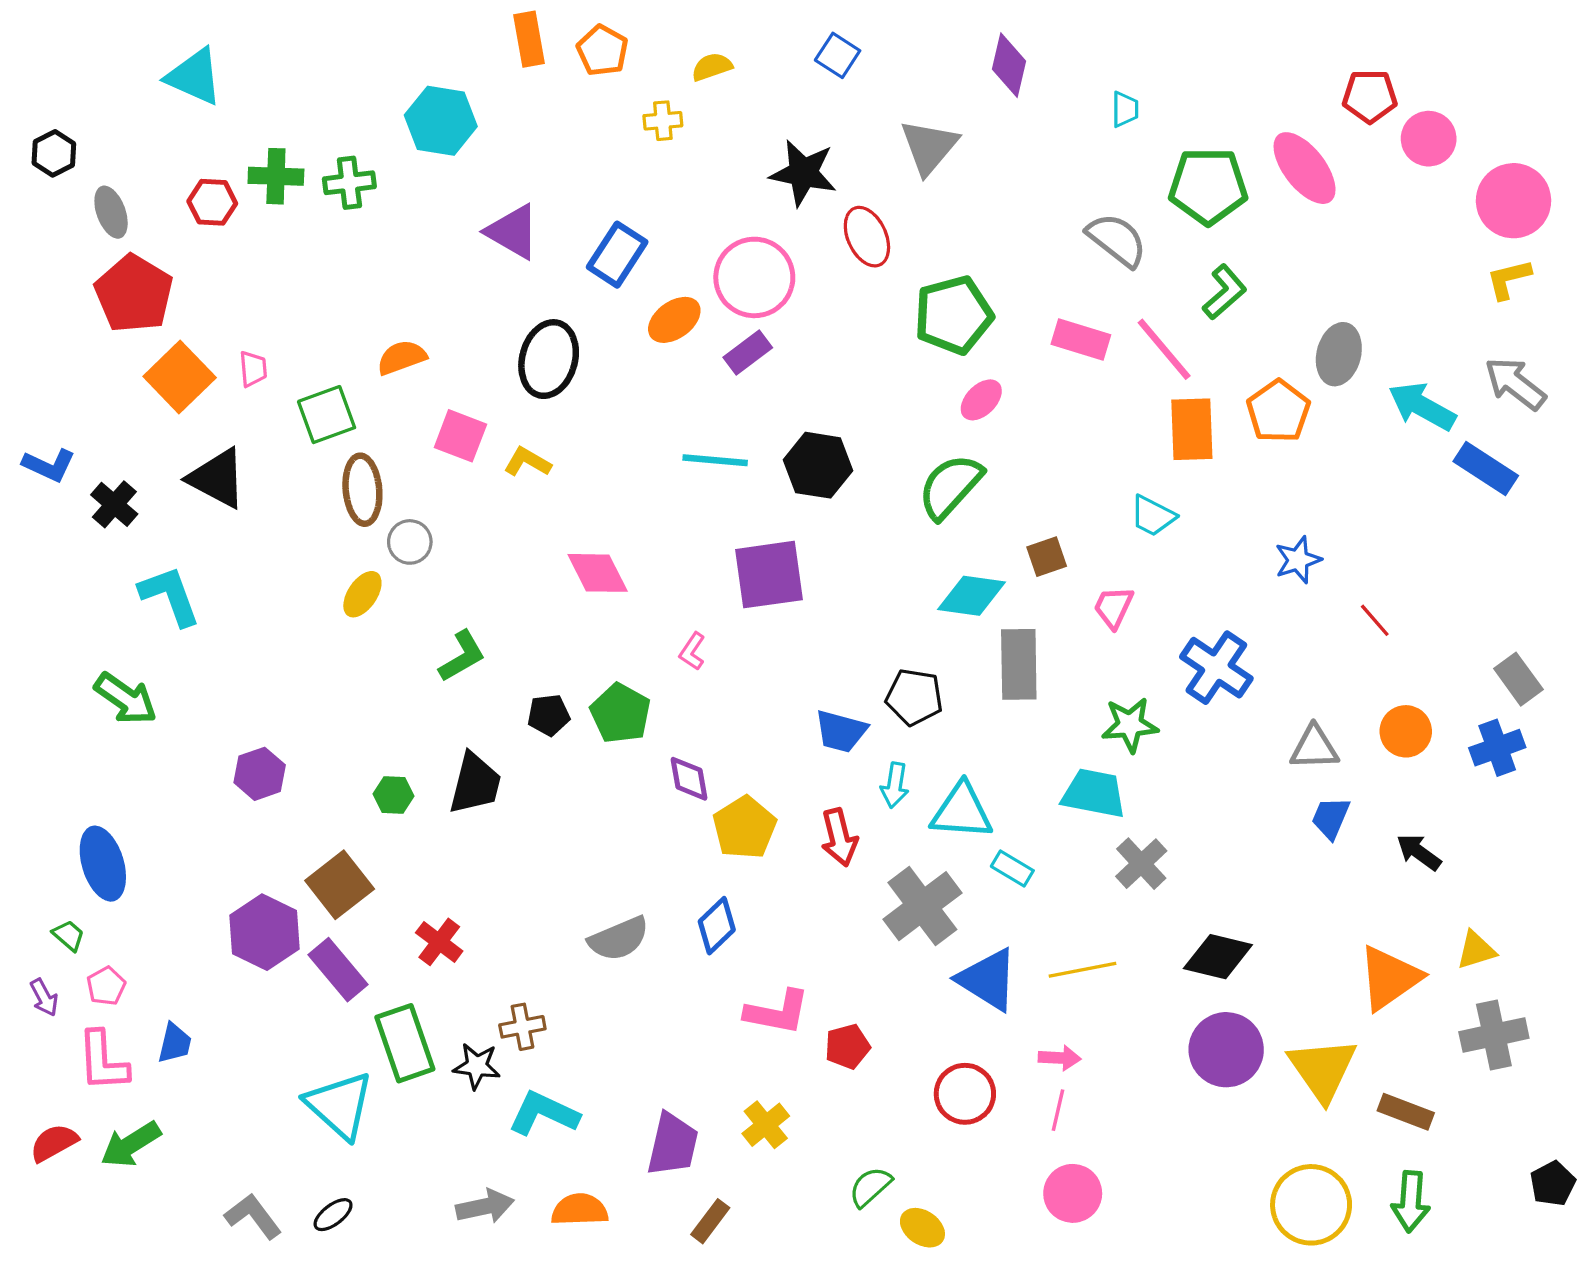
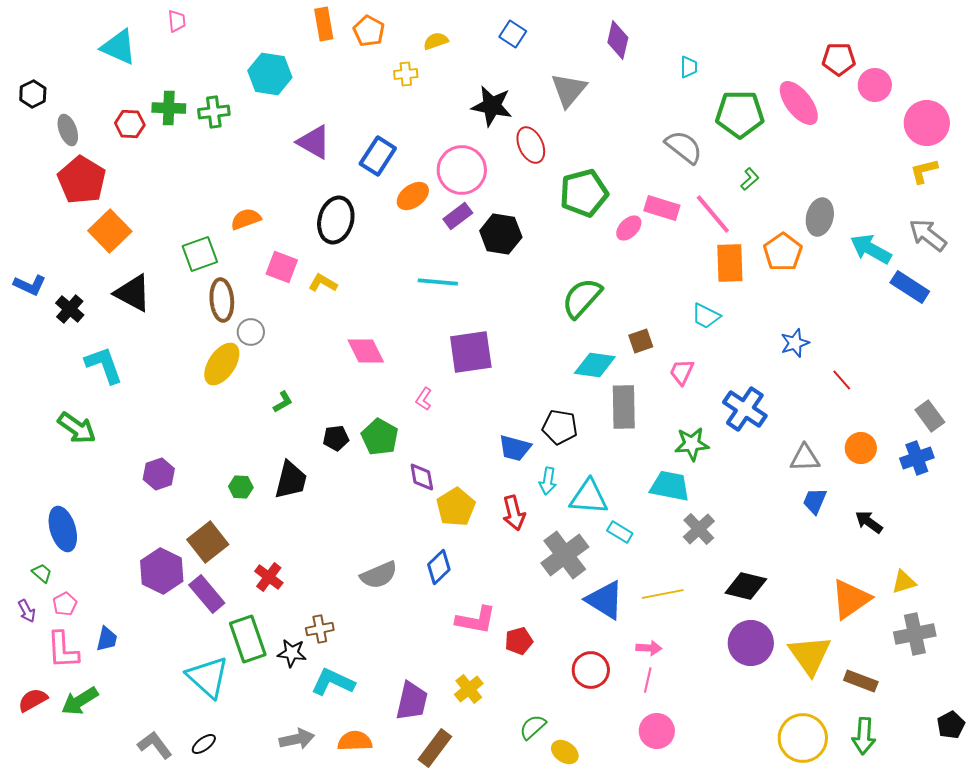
green L-shape: (1225, 292) -> (750, 179), size x0.7
pink trapezoid: (253, 369) -> (177, 21), moved
pink ellipse: (981, 400) -> (629, 228), moved
black hexagon: (818, 465) -> (501, 234), moved
yellow ellipse: (362, 594) -> (222, 364), size x1.5
green L-shape: (462, 656) -> (283, 402), size x0.7
brown rectangle: (710, 1221) -> (435, 748), size x1.4

